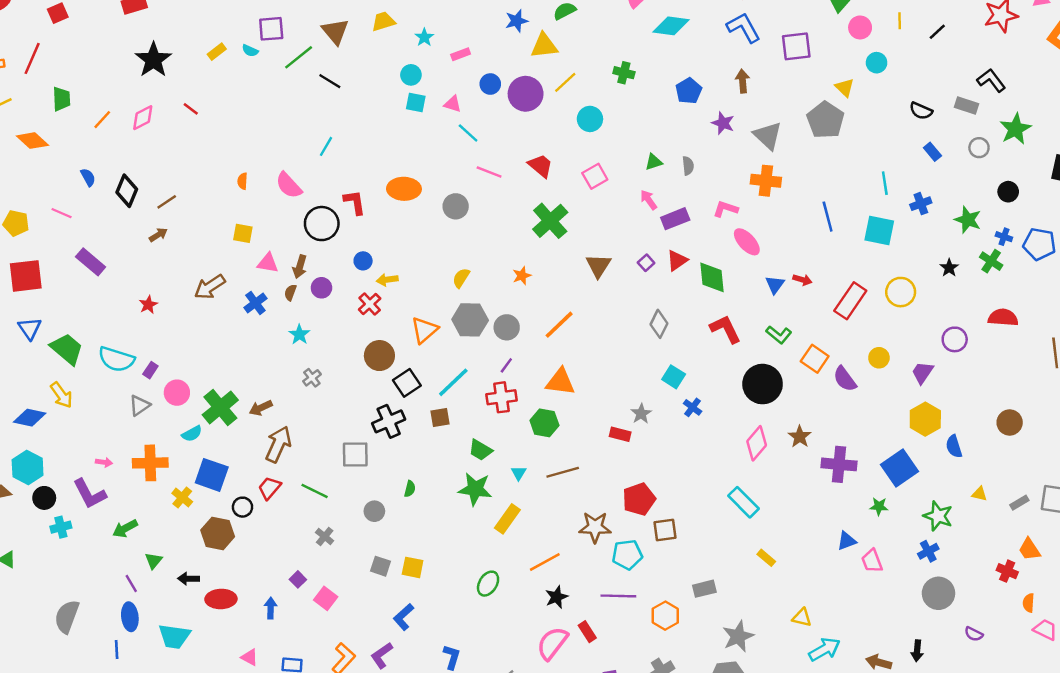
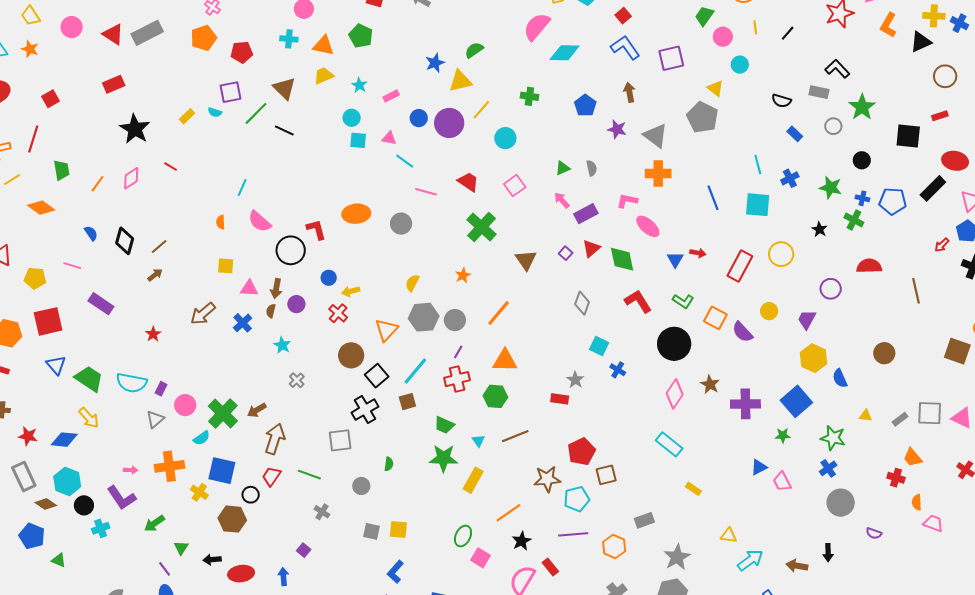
cyan line: (326, 146) -> (242, 188), moved
pink square: (326, 598) -> (481, 558), moved

